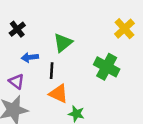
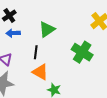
blue arrow: (30, 57) -> (13, 33), moved

